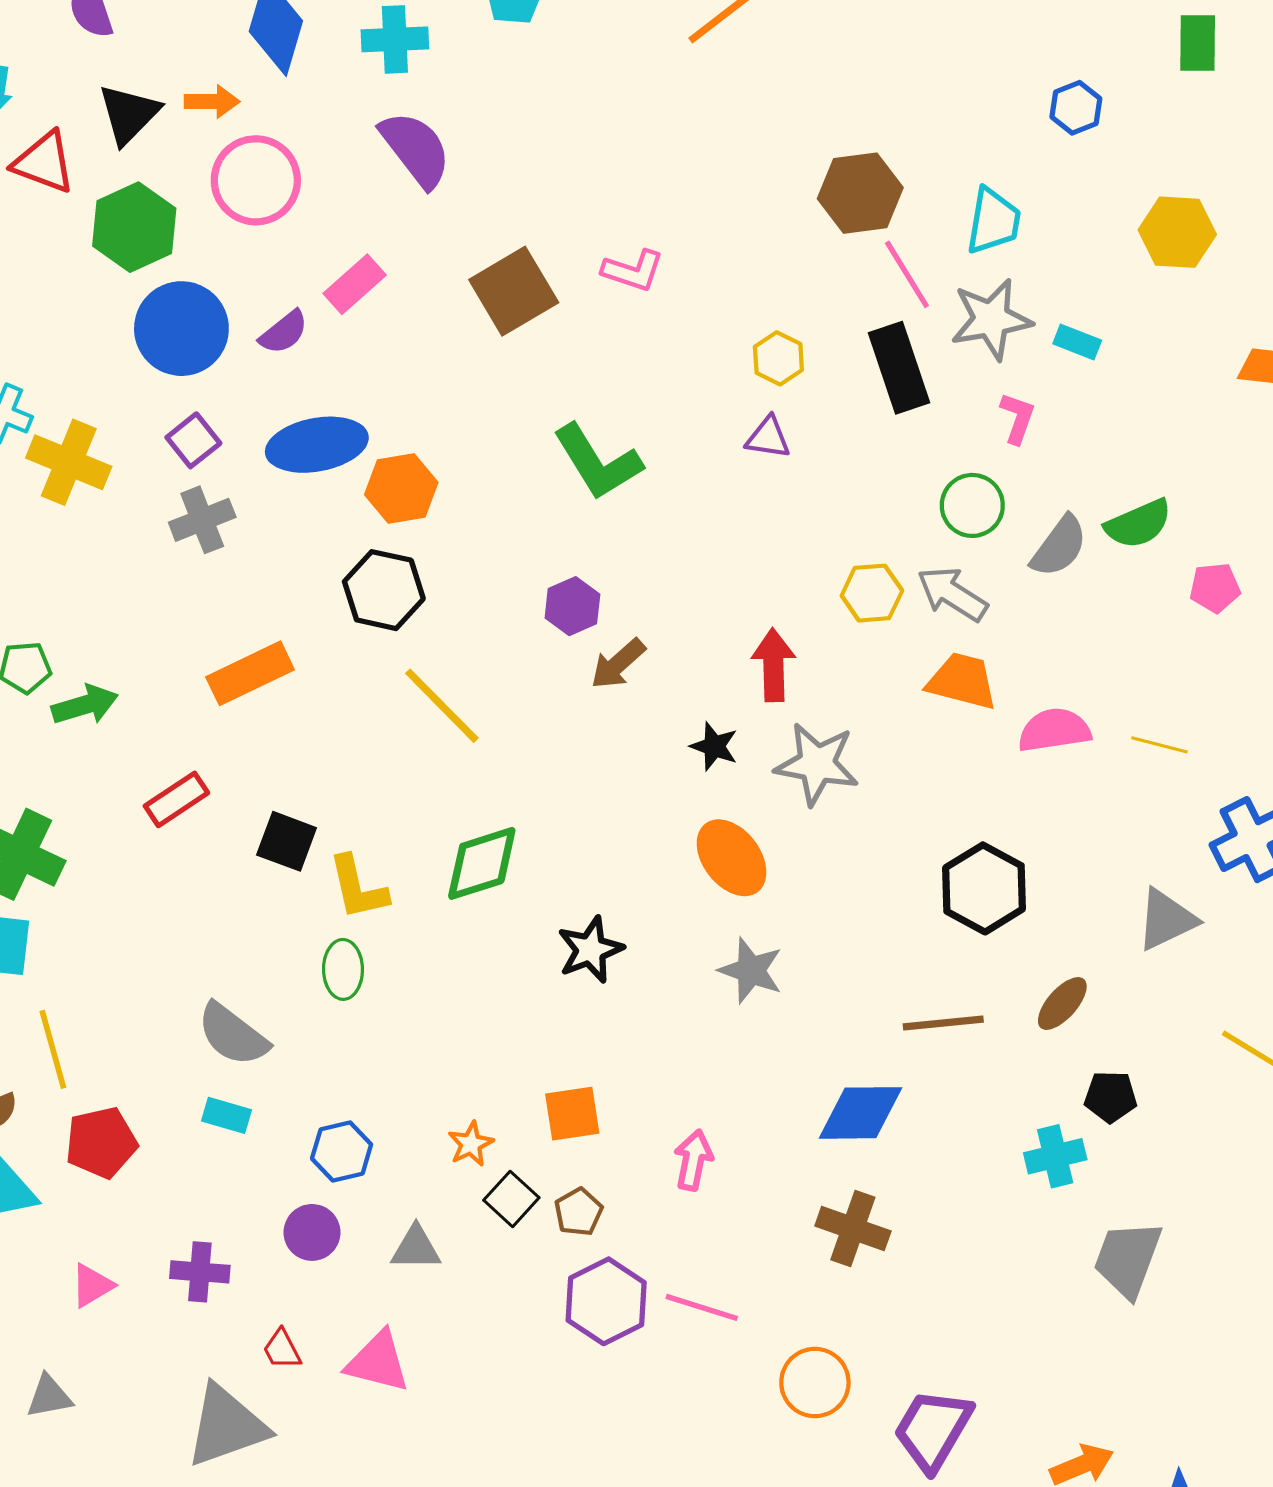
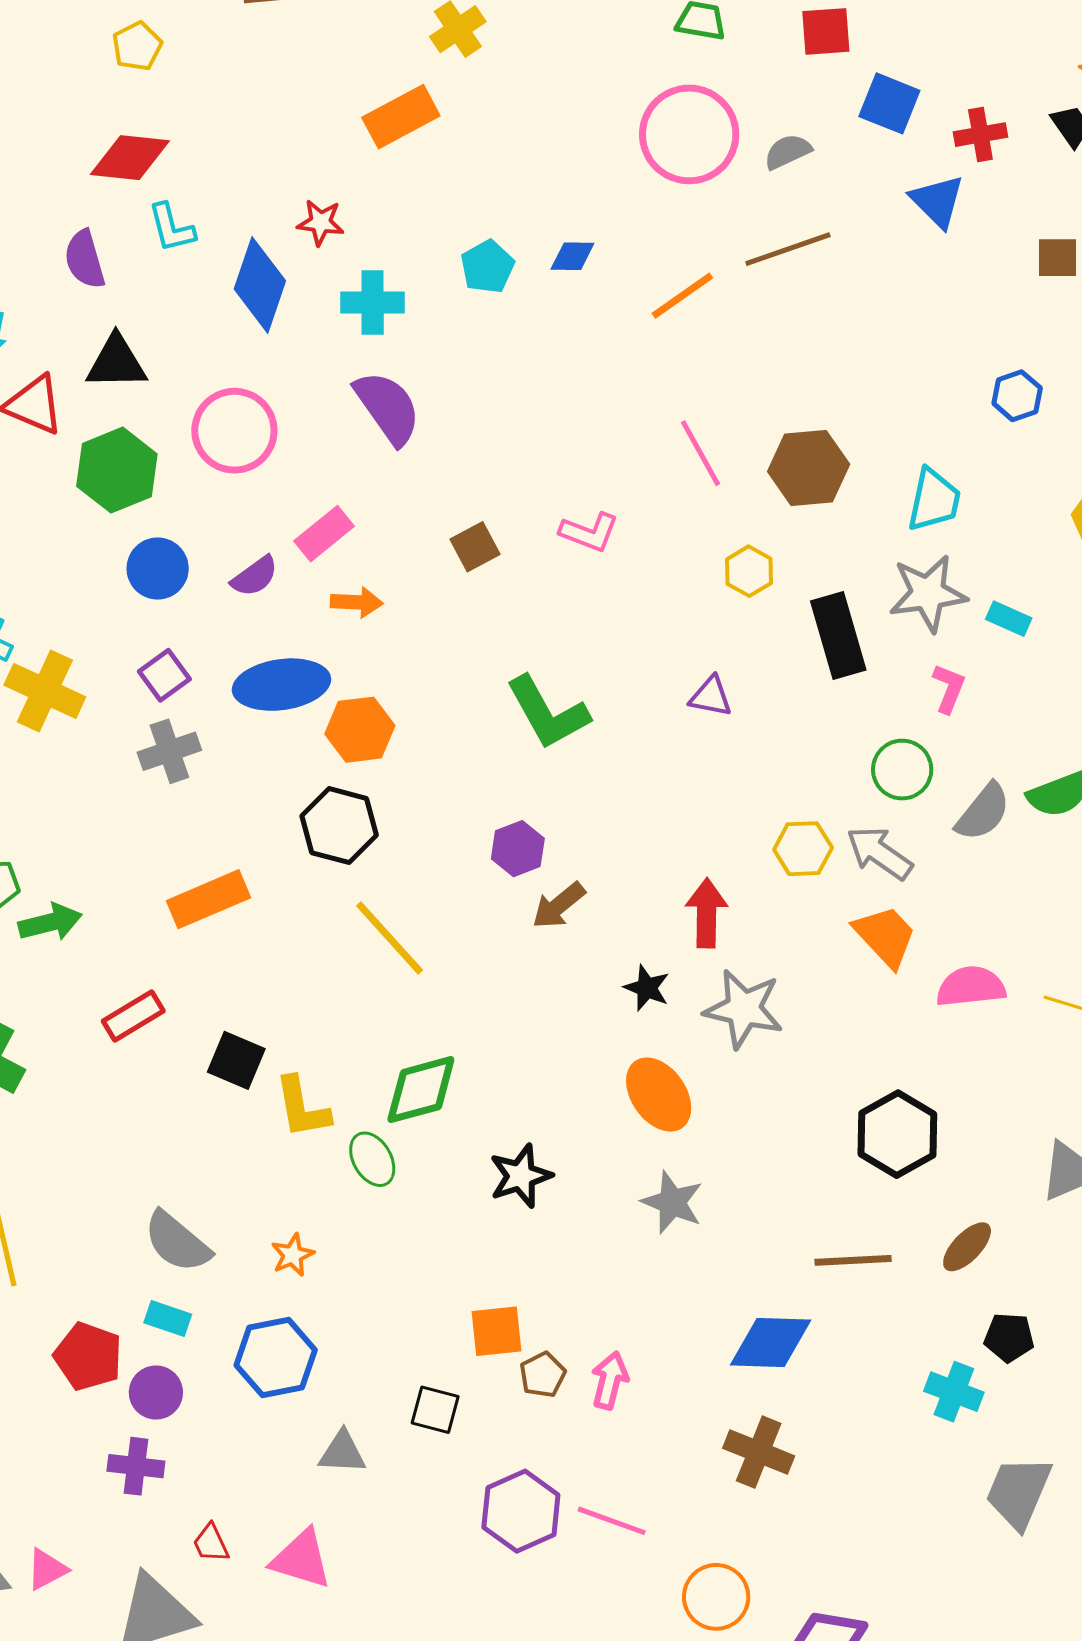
orange arrow: (212, 102) -> (357, 602), moved
black triangle: (129, 114) -> (116, 362), turned 42
pink line: (907, 274) -> (701, 453), moved
brown square: (514, 291) -> (475, 547), size x0.6
blue circle: (181, 329) -> (158, 569), size x0.7
yellow hexagon: (778, 358) -> (749, 571), moved
orange trapezoid: (962, 681) -> (885, 936), turned 30
green ellipse: (343, 969) -> (372, 1159), moved, turned -32
red pentagon: (101, 1143) -> (88, 1356), moved, turned 30
orange star: (471, 1144) -> (293, 1255), moved
blue hexagon: (342, 1151) -> (276, 1358), size x1.4
cyan cross: (1055, 1156) -> (954, 1392), turned 32
black square: (511, 1199) -> (435, 1410), turned -30
brown pentagon: (579, 1212) -> (543, 1375), moved
purple circle: (312, 1232) -> (156, 1393), moved
pink triangle: (92, 1285) -> (47, 1569), moved

